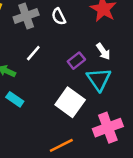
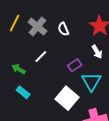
gray cross: (26, 16) -> (37, 27), turned -36
white arrow: (103, 51) -> (97, 52), moved

